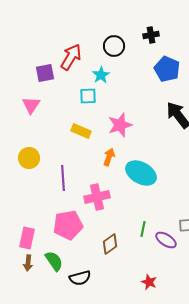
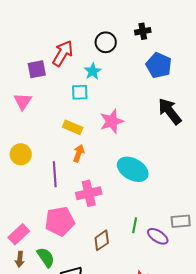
orange arrow: (109, 157) -> (79, 153), moved
pink rectangle: (27, 238) -> (19, 234), turned 35

